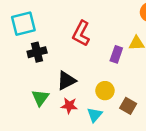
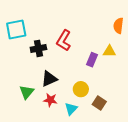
black cross: (37, 52) -> (38, 48), moved

